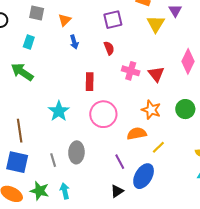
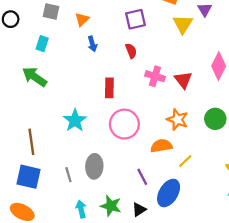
green star: (40, 191) -> (111, 206), moved

